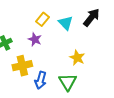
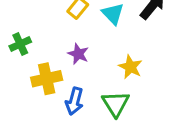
purple star: (35, 39) -> (78, 54), moved

